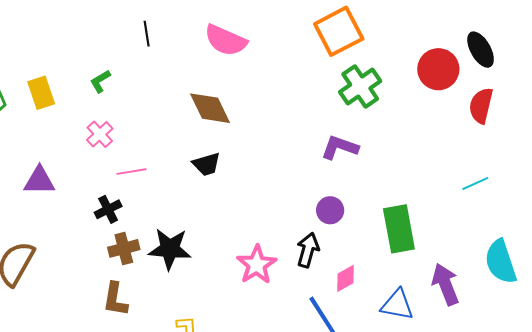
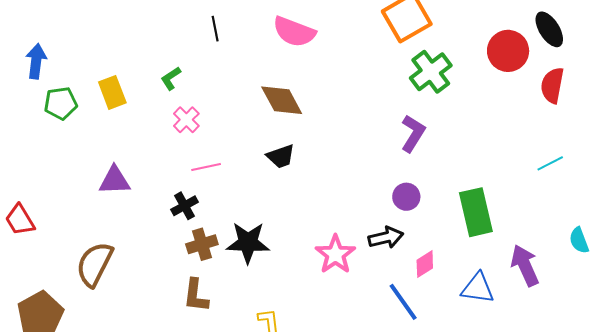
pink cross: (100, 134) -> (186, 120), moved
purple L-shape: (340, 147) -> (413, 133), turned 105
black arrow: (308, 250) -> (386, 238), turned 64
cyan semicircle: (501, 262) -> (579, 240), size x0.6

